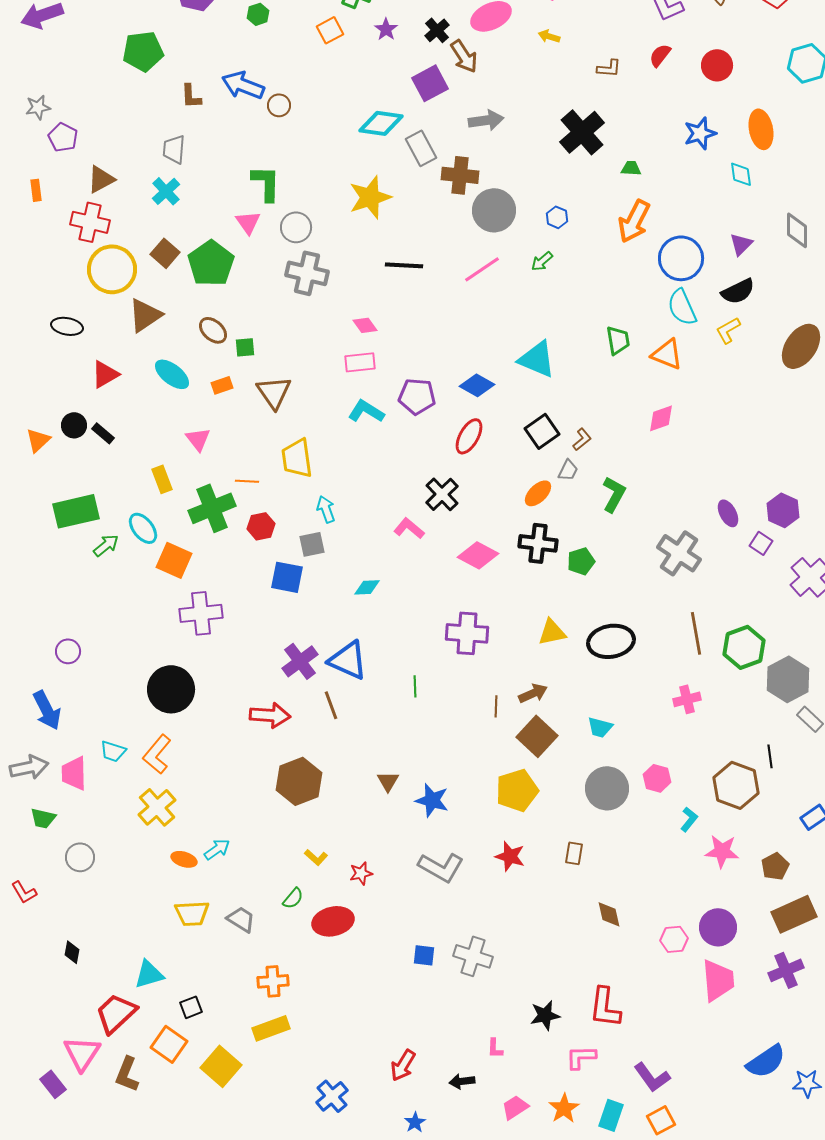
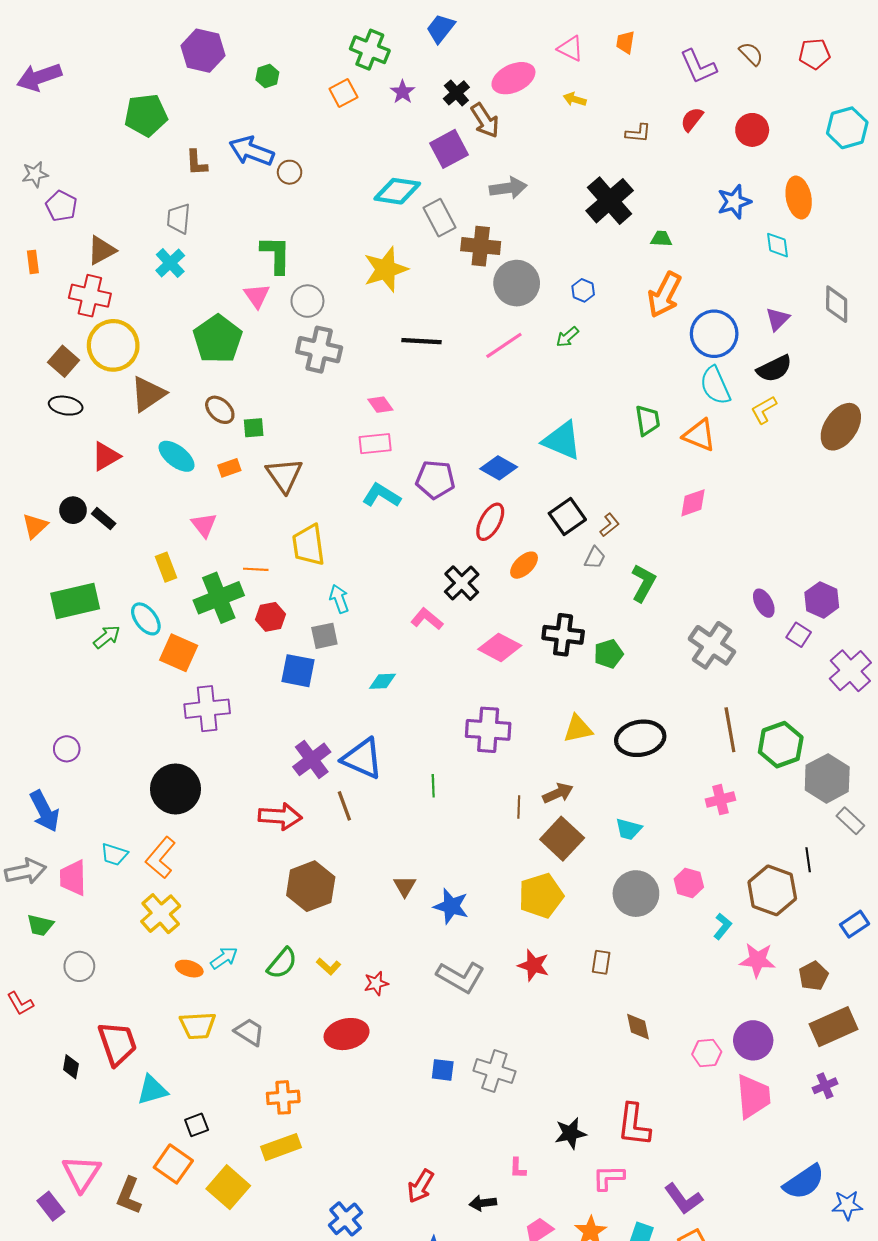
brown square: (165, 253) -> (64, 361), moved
orange ellipse: (538, 493) -> (524, 565), moved
green semicircle: (293, 898) -> (282, 963), moved, size x1.4
purple cross: (786, 970) -> (825, 1086), size x0.7
red trapezoid: (116, 1013) -> (117, 1044), moved, turned 114

